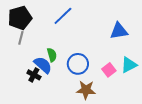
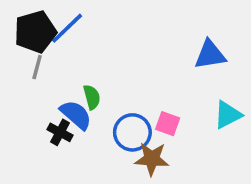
blue line: (63, 16) -> (67, 28), moved
blue circle: (78, 64) -> (132, 132), moved
pink square: (109, 70) -> (168, 124), moved, turned -32

